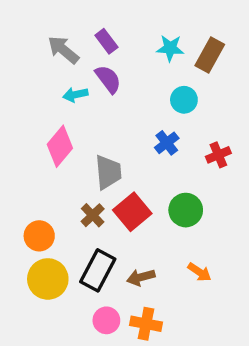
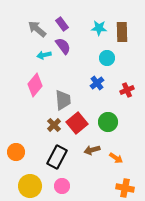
brown rectangle: (210, 55) -> (122, 32), turned -30
orange circle: (39, 236) -> (16, 152), moved
brown arrow: (141, 277) -> (92, 150), moved
yellow circle: (48, 279) -> (30, 186), moved
orange cross: (146, 324) -> (125, 188), moved

